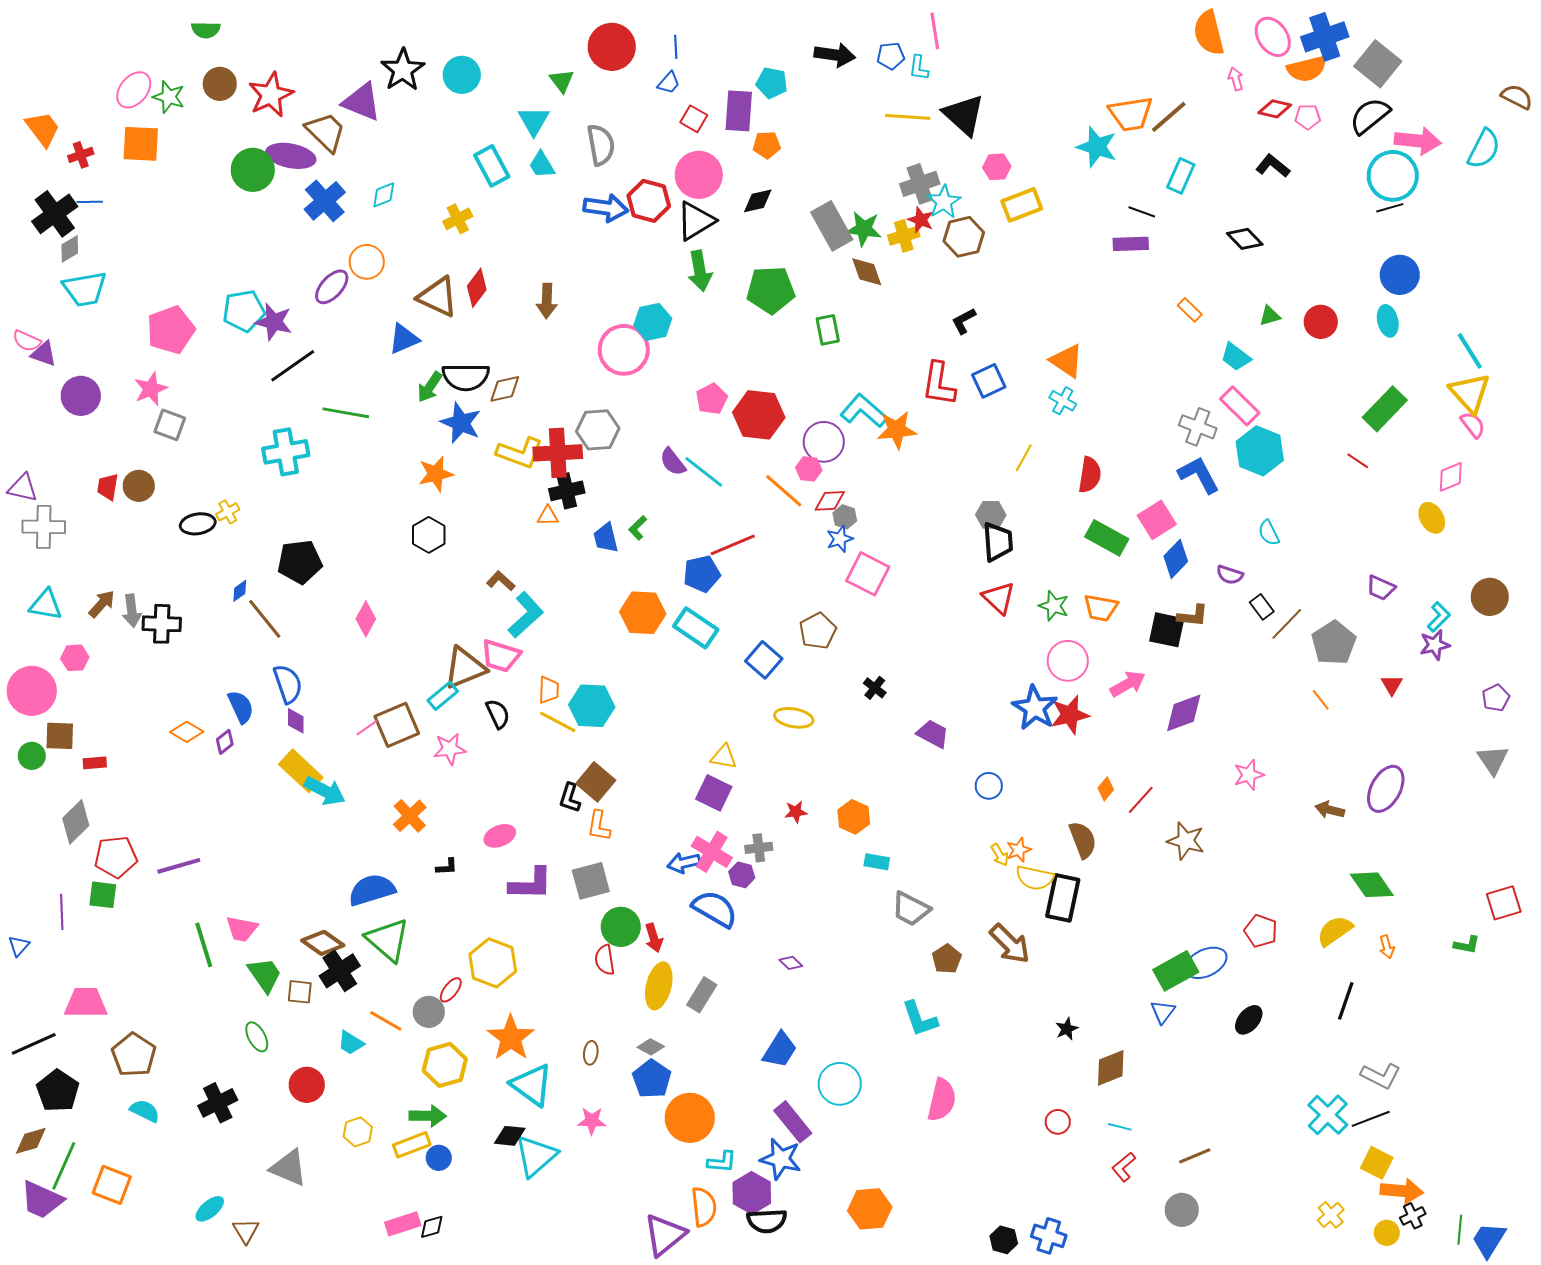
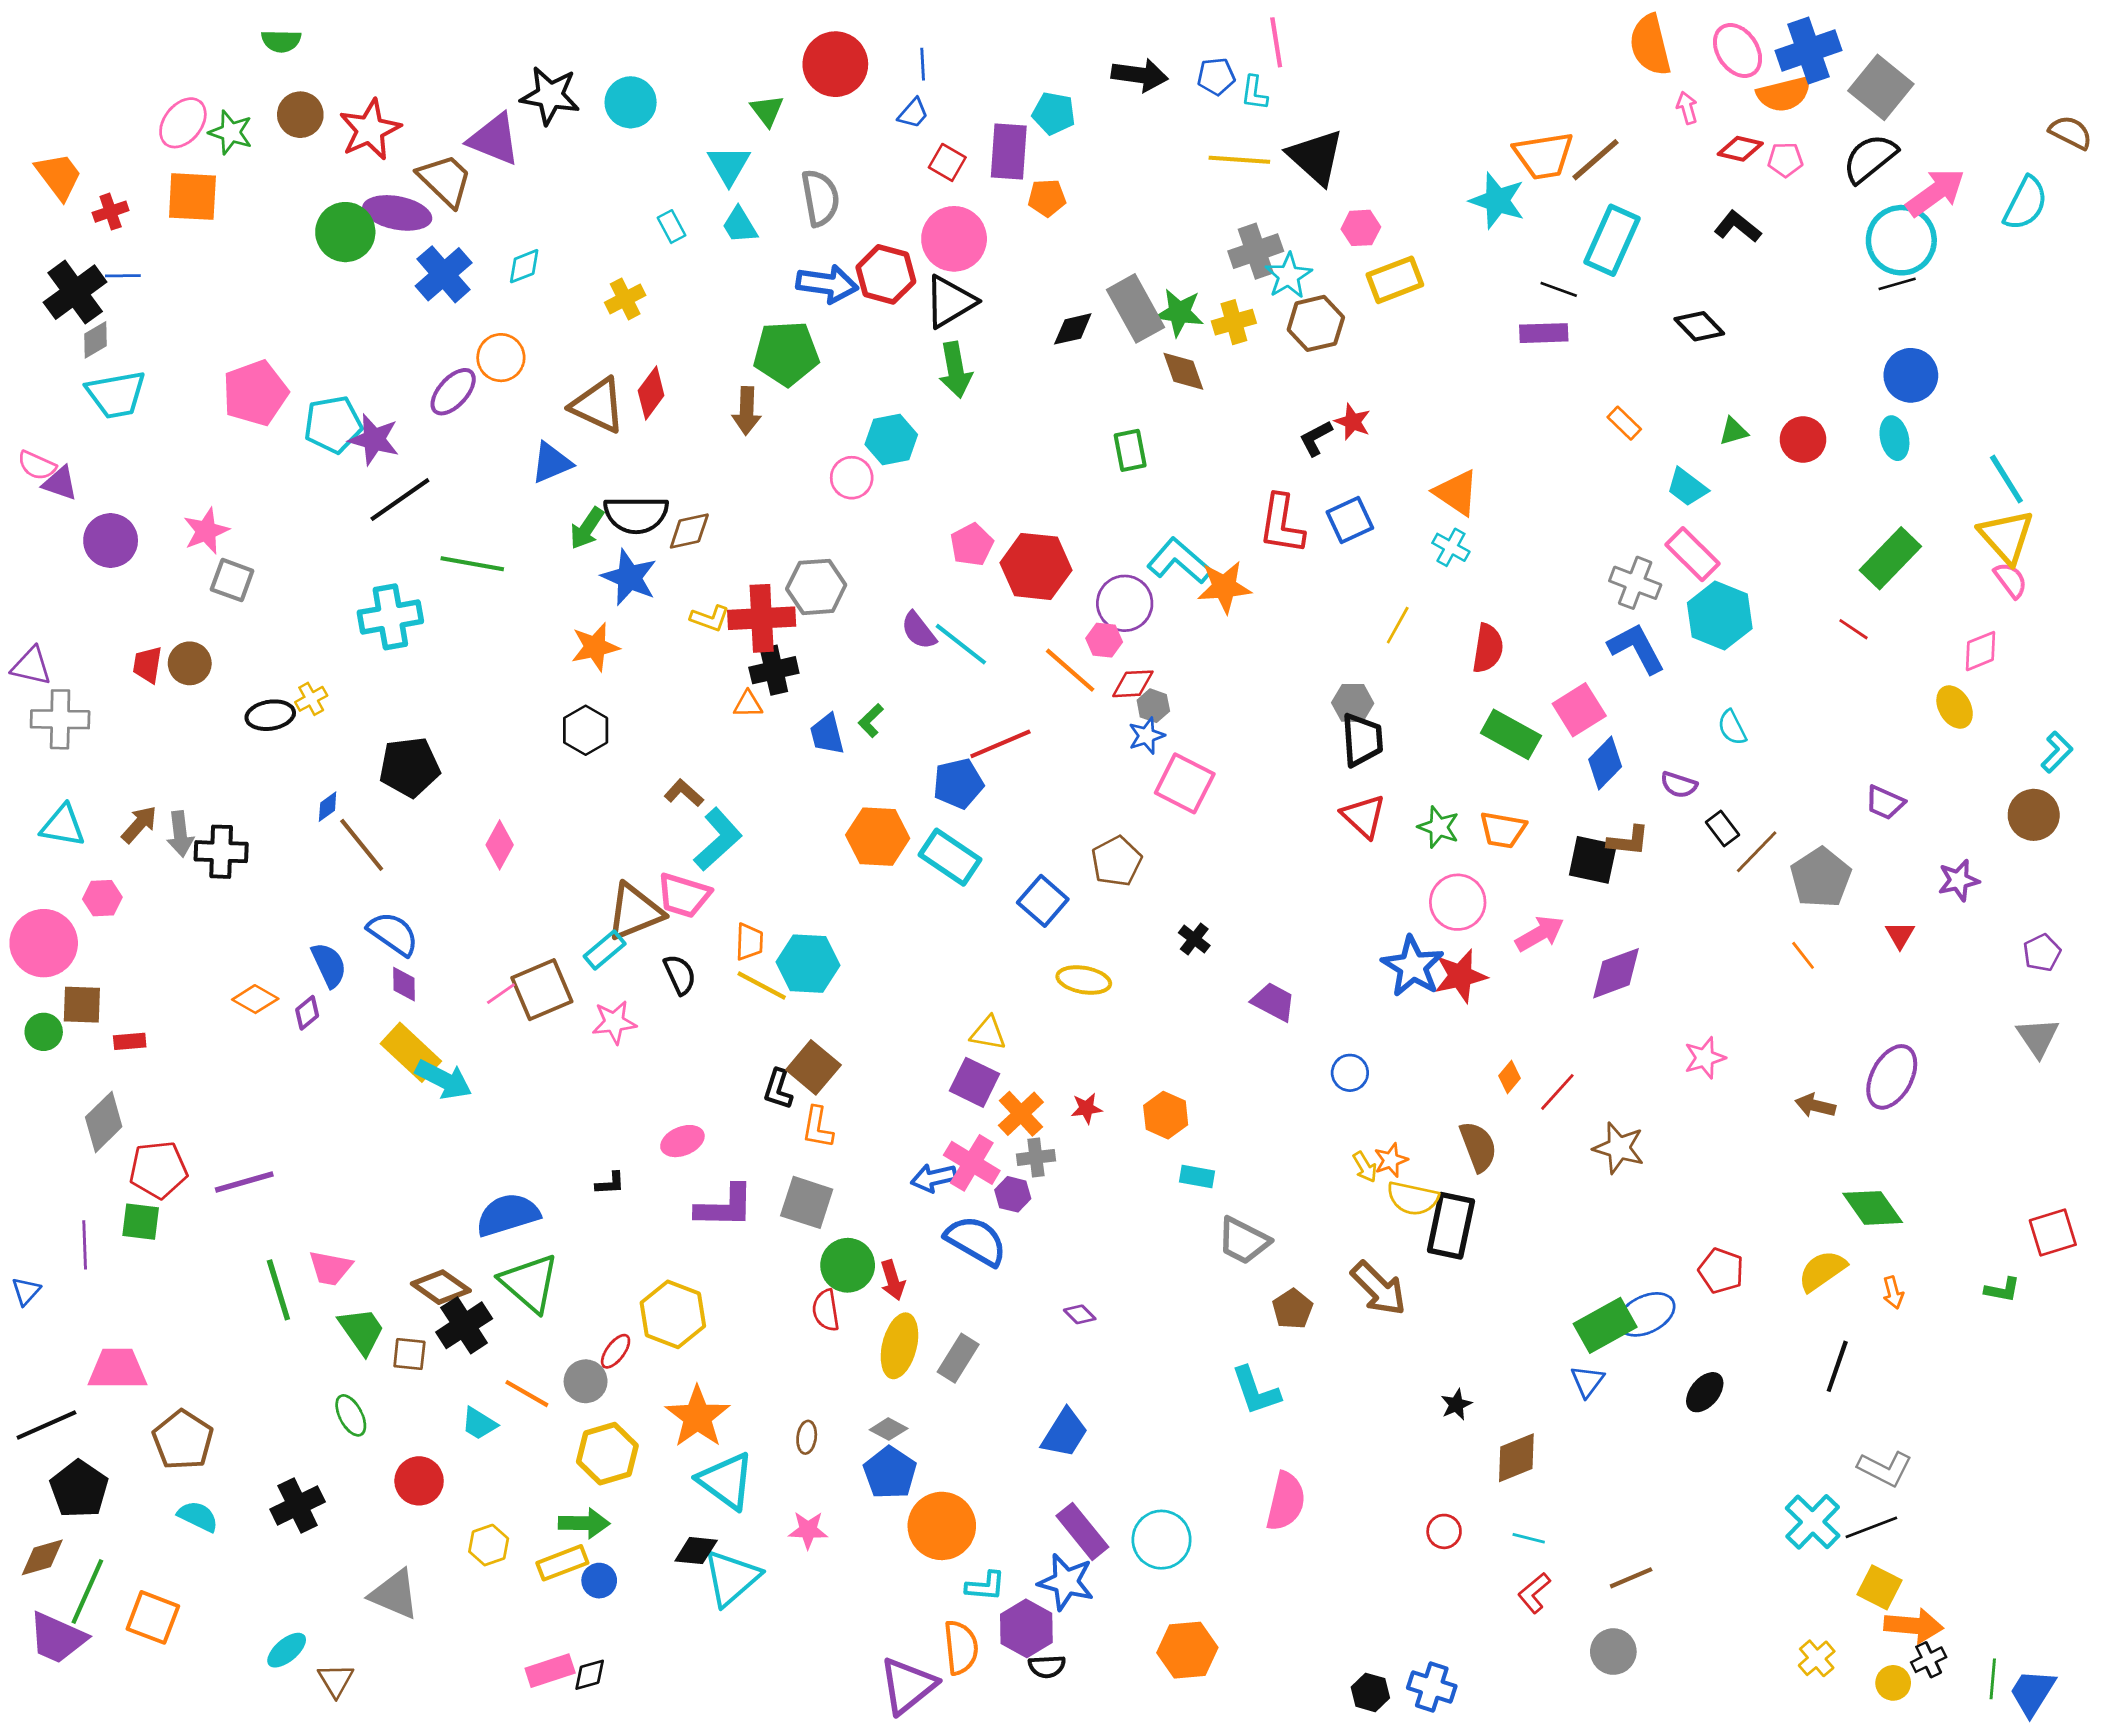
black star: (403, 70) -> (550, 96), turned -30
pink arrow: (1418, 141) -> (1935, 192), turned -42
cyan rectangle: (492, 166) -> (672, 227), size x0.6
cyan rectangle: (1181, 176) -> (1612, 240), size x1.4
black diamond: (758, 201) -> (1073, 329), moved
red star: (921, 220) -> (1353, 422), moved
green pentagon: (771, 290) -> (786, 354), moved
pink pentagon: (171, 330) -> (255, 393), moved
pink circle: (624, 350) -> (852, 478), size x0.6
yellow L-shape: (520, 453) -> (710, 618), size x0.6
cyan L-shape: (1439, 617) -> (2057, 752), moved
blue semicircle: (288, 684) -> (393, 934), turned -36
orange cross: (410, 816) -> (1021, 1114), moved
gray square: (591, 881) -> (807, 1202), turned 33
cyan circle: (840, 1084) -> (1162, 1540), moved
black semicircle: (767, 1221) -> (1047, 1667), size x0.7

